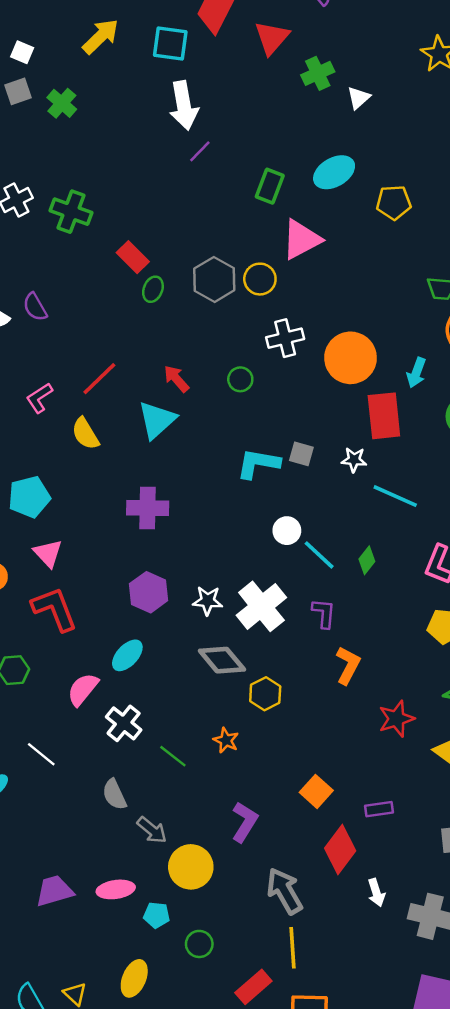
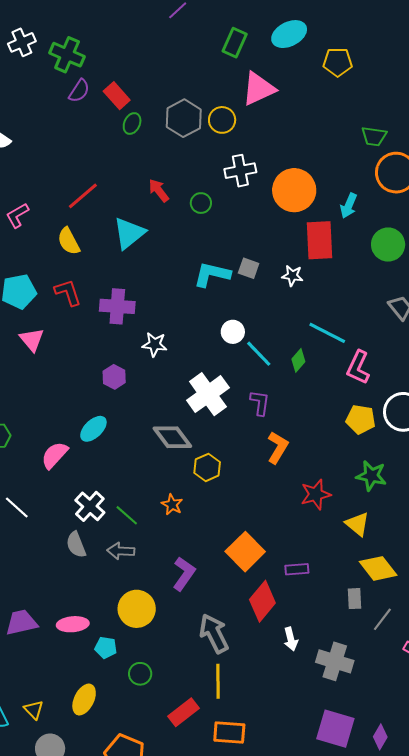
purple semicircle: (35, 307) -> (79, 91), moved, turned -120
red arrow: (176, 379) -> (159, 191), moved
pink L-shape: (39, 398) -> (17, 215), moved
cyan line: (395, 496) -> (327, 333), moved
purple hexagon: (149, 592) -> (114, 377), size x0.7
white star: (208, 601) -> (155, 344), moved
red L-shape: (55, 609) -> (68, 292), moved, size x0.7
white cross: (124, 723) -> (90, 506), moved
orange square: (316, 791) -> (245, 552), size x1.4
gray arrow: (152, 830) -> (121, 551), moved, turned 140

